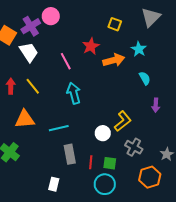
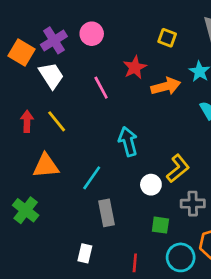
pink circle: (51, 16) -> (92, 34), moved
cyan arrow: (74, 93) -> (128, 142), moved
cyan line: (59, 128) -> (92, 178), turned -42
gray cross: (134, 147) -> (193, 204), turned -30
red line: (91, 162) -> (135, 263), moved
cyan circle: (105, 184) -> (181, 257), moved

